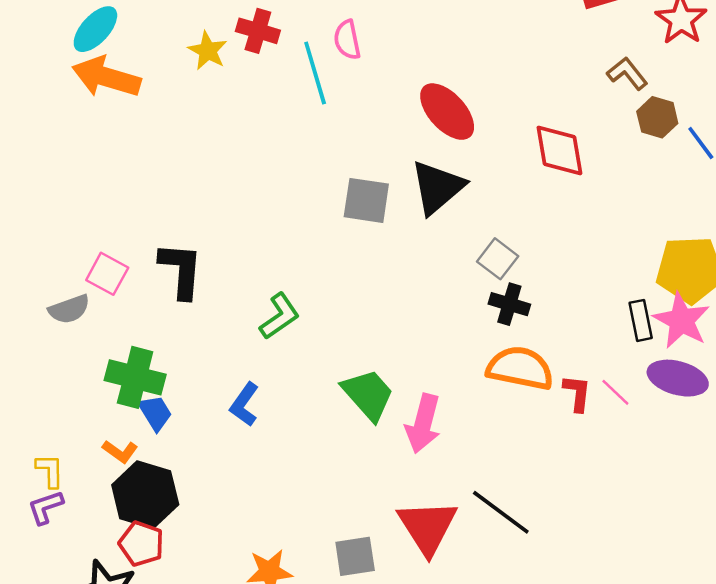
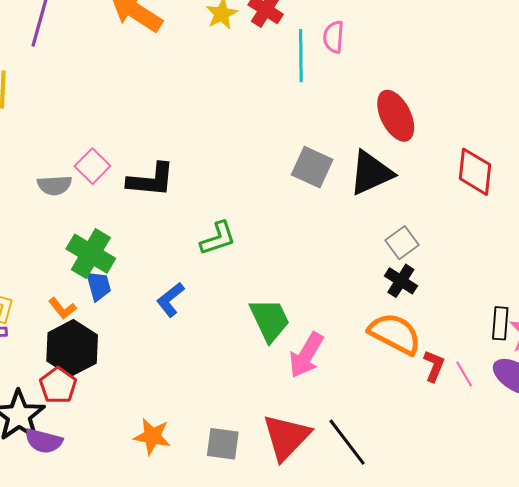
black L-shape: (181, 270) -> (151, 180), turned 75

